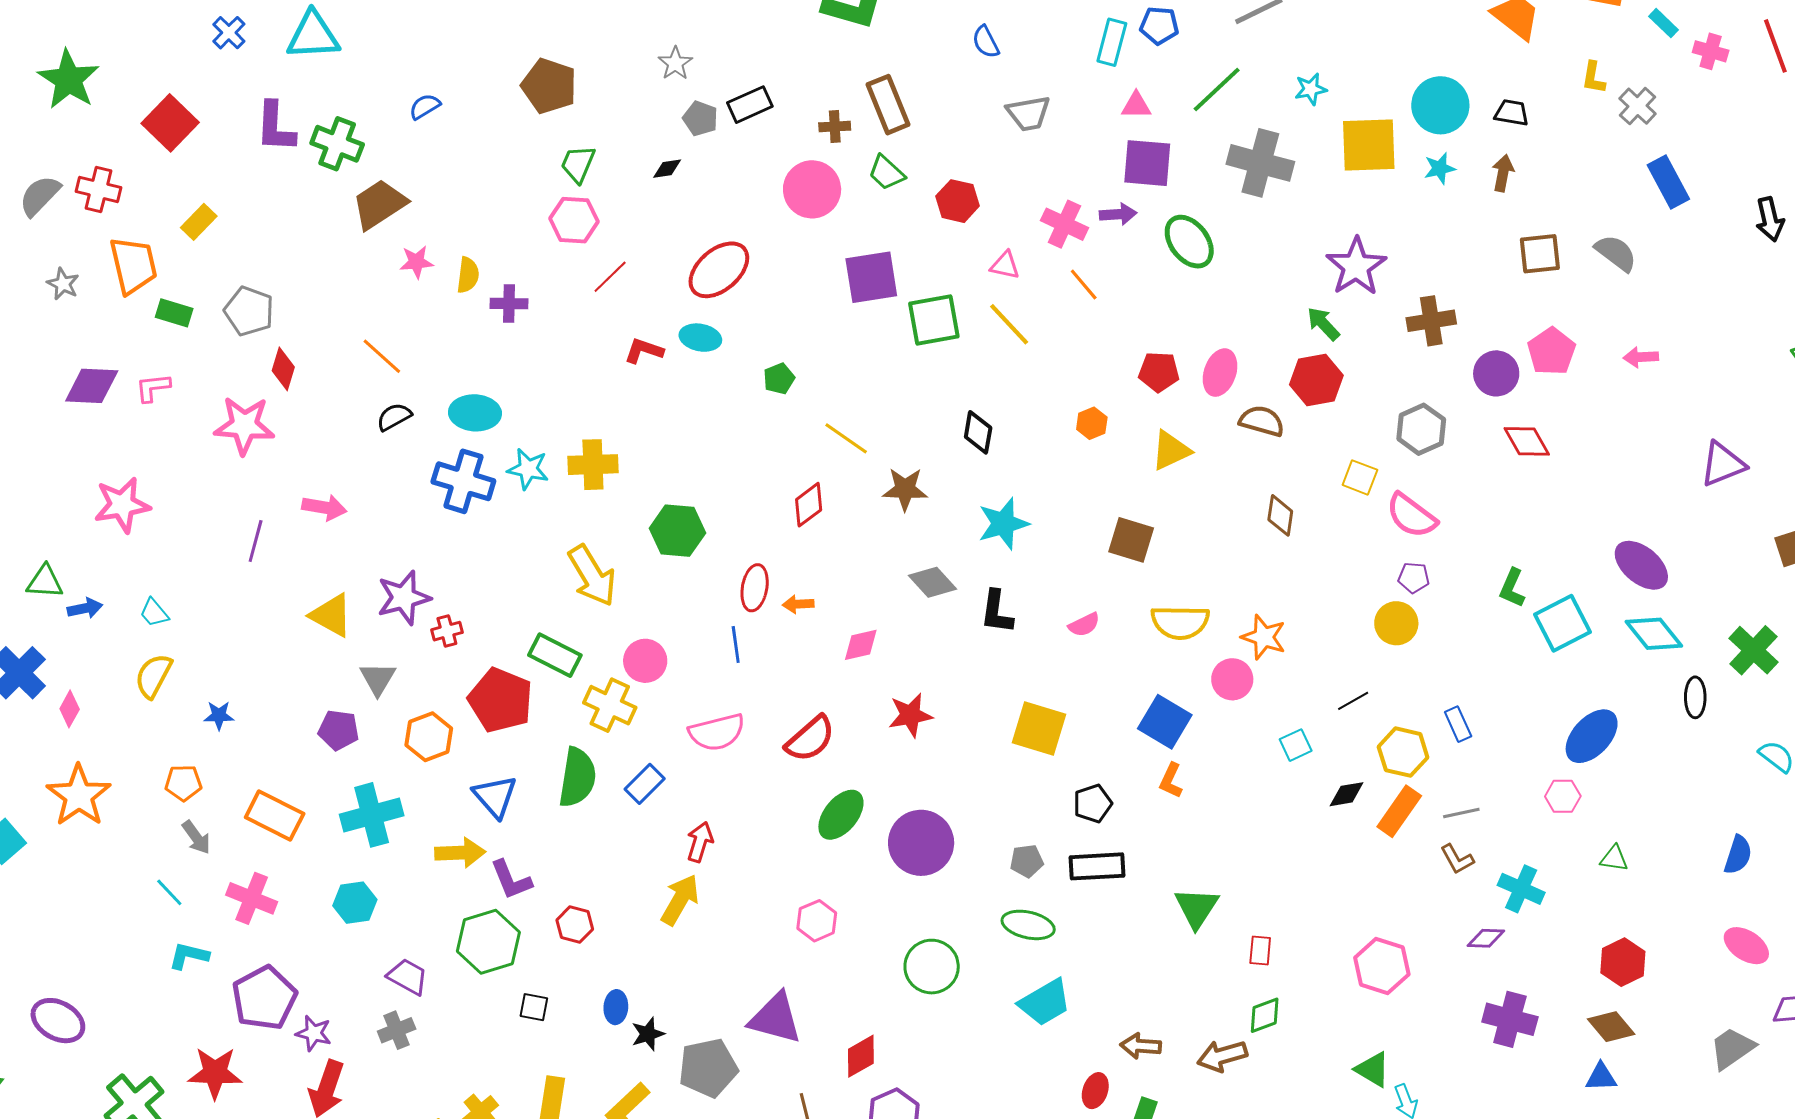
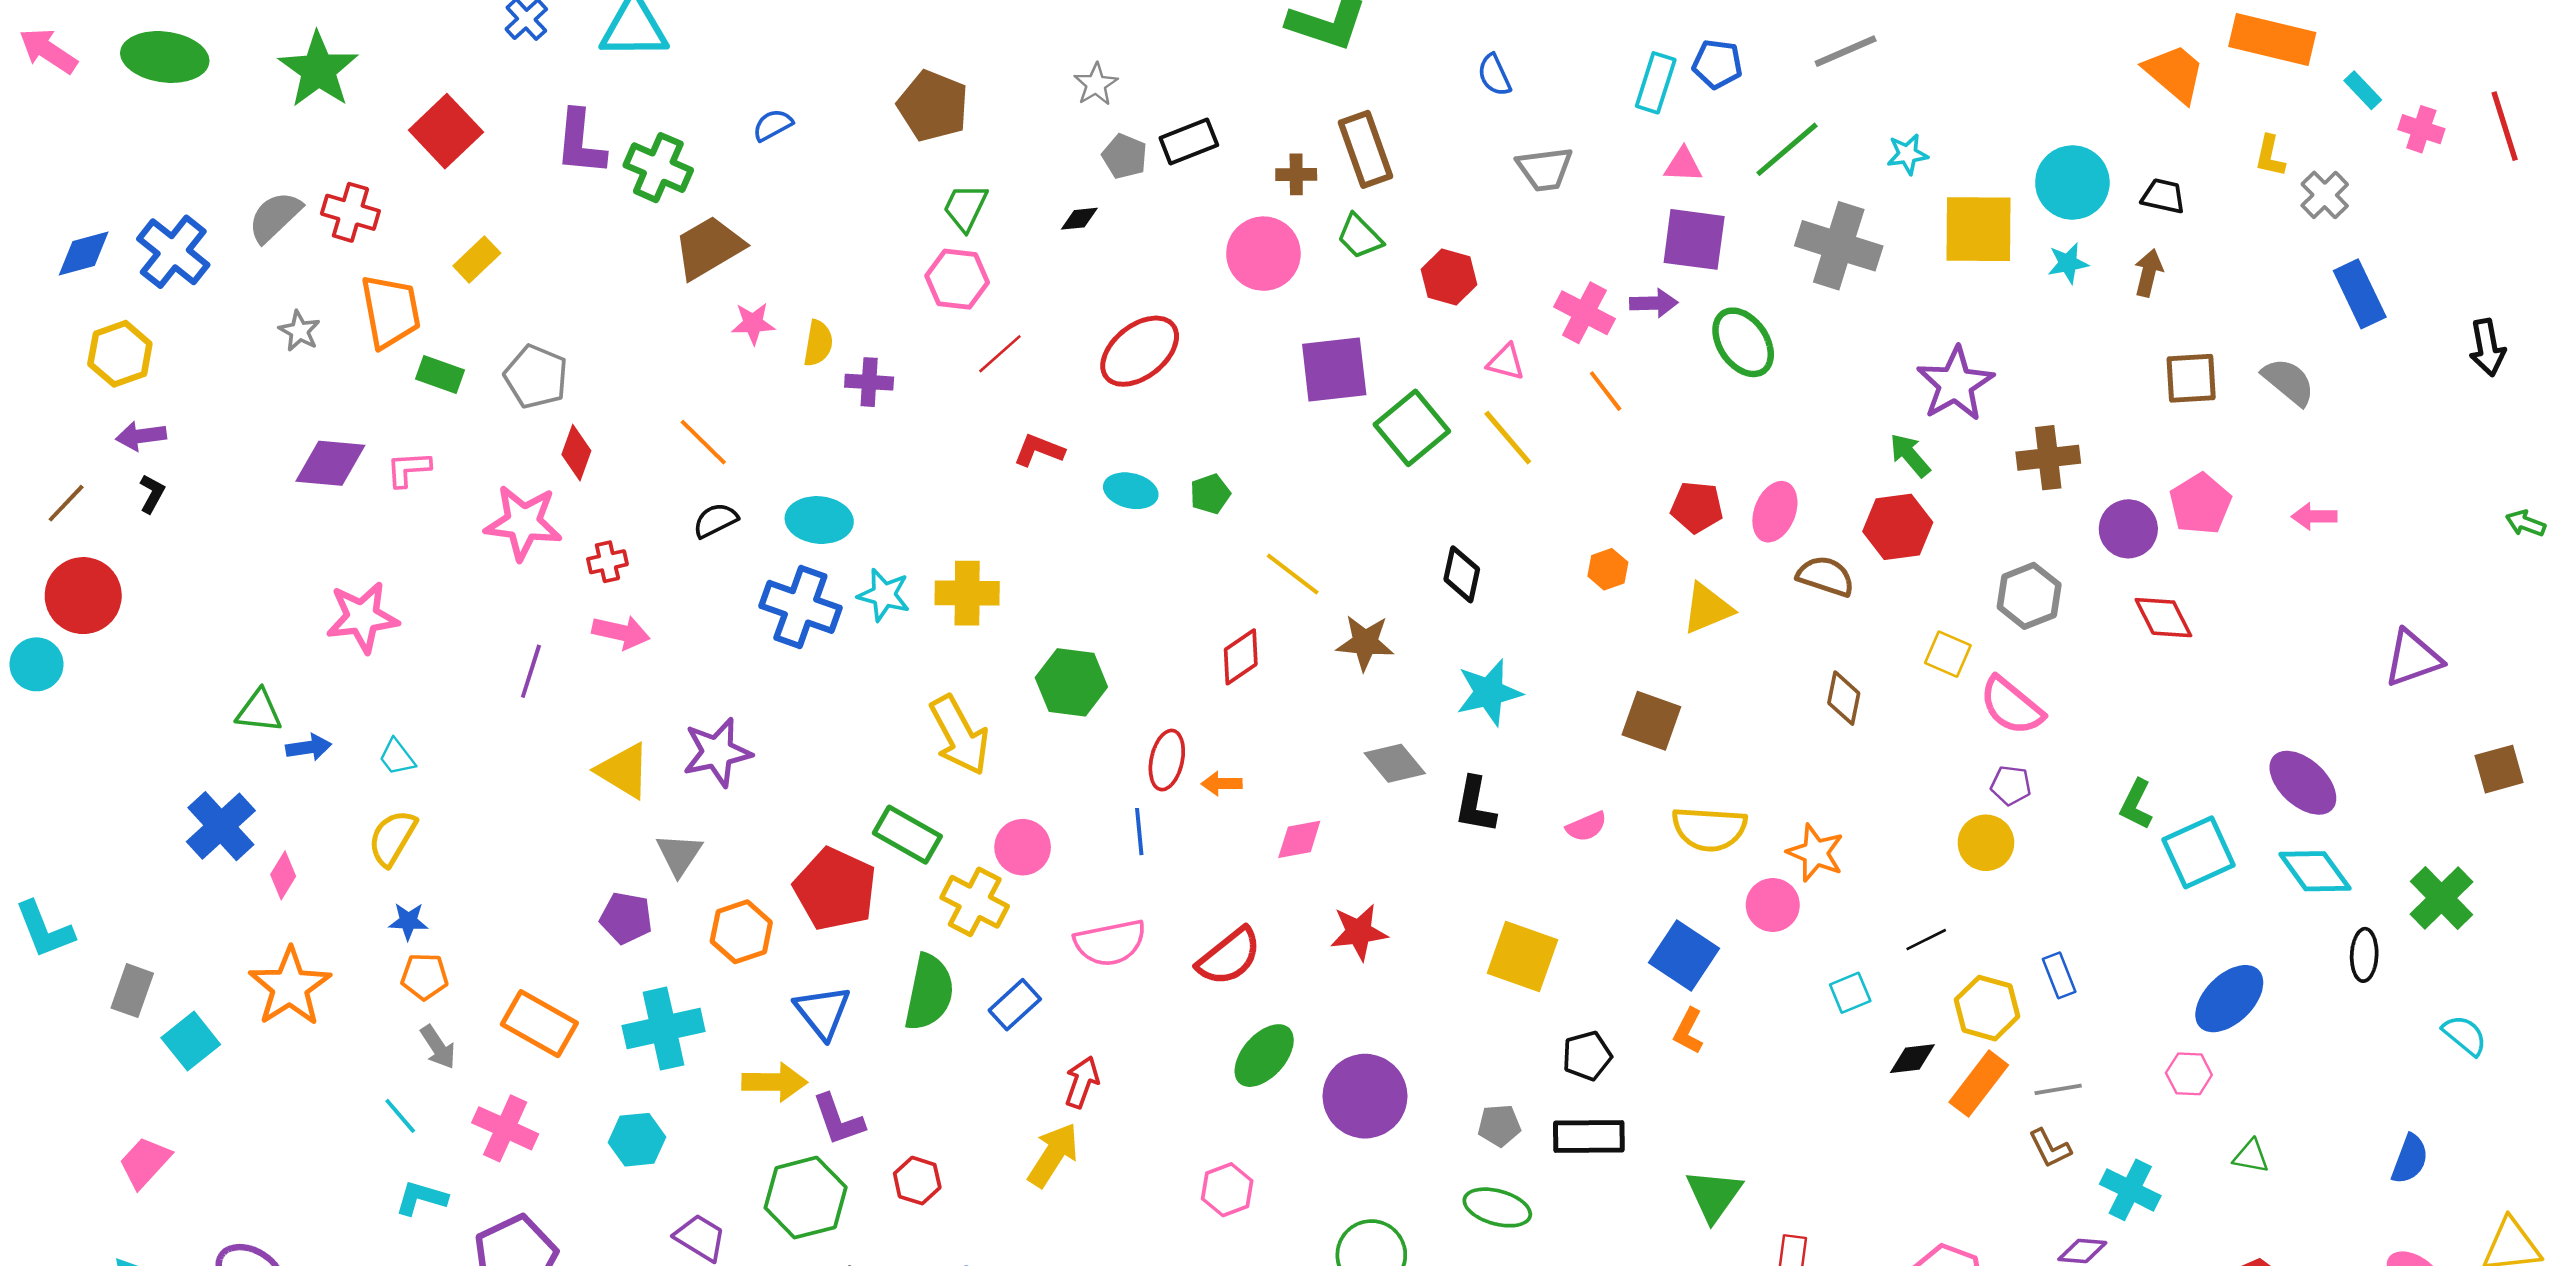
green square: (934, 320) -> (1412, 428), turned -32
cyan ellipse: (700, 338) -> (1131, 491), moved
red cross: (447, 631) -> (607, 562), moved
blue star: (219, 715) -> (408, 921), moved

